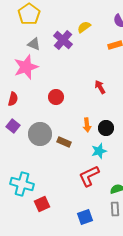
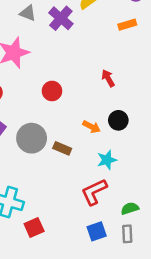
gray triangle: (34, 44) -> (28, 13), moved
orange arrow: (87, 125) -> (92, 127), turned -56
black circle: (106, 128) -> (118, 120), moved
blue square: (85, 217) -> (97, 231), moved

